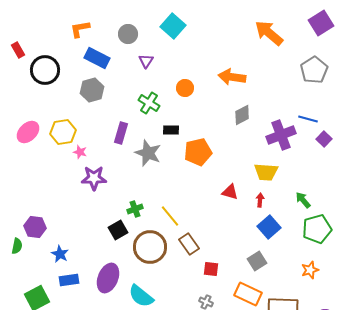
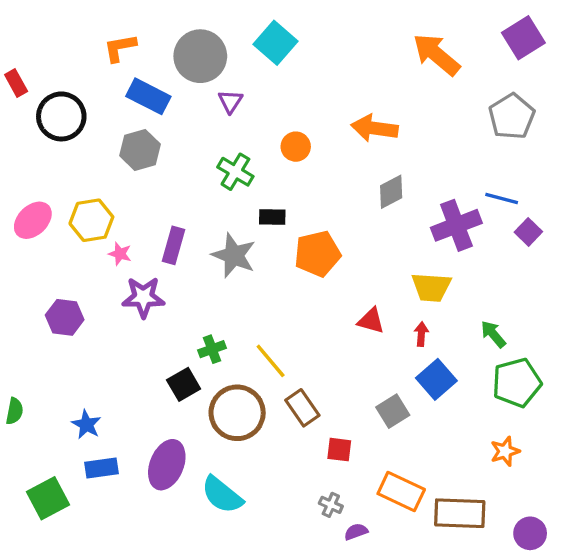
gray circle: (128, 34) -> (200, 56), size x1.6
purple rectangle: (121, 133) -> (173, 245), moved
purple hexagon: (35, 227) -> (65, 317), moved
gray square: (257, 261) -> (393, 411), moved

